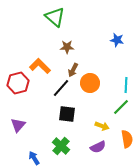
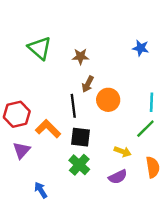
green triangle: (55, 17) -> (40, 48), moved
orange L-shape: (40, 66) -> (48, 129), moved
red hexagon: (18, 83) -> (17, 114), moved
black line: (61, 88) -> (73, 106), turned -48
green cross: (61, 146) -> (79, 165), moved

